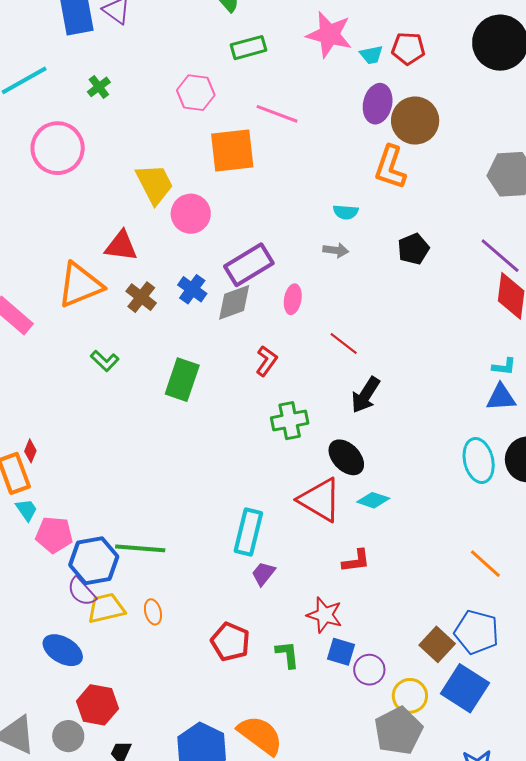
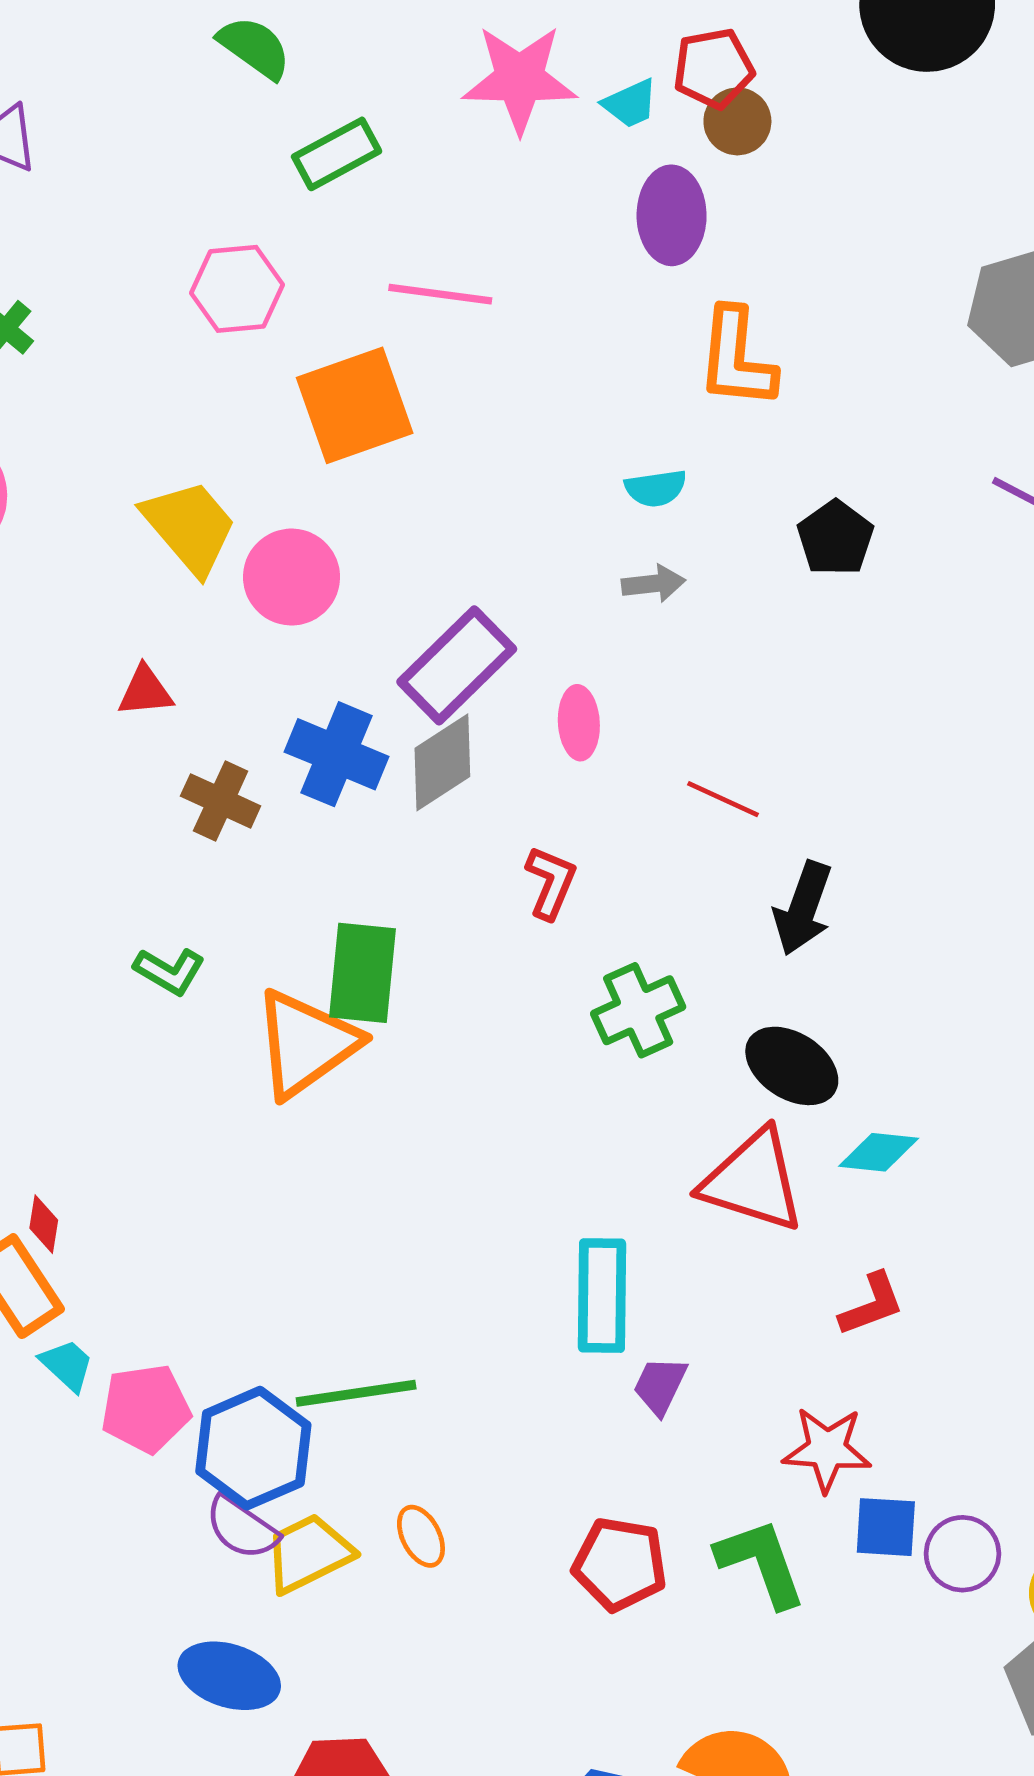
brown circle: (415, 120) -> (737, 121), moved, size x0.6
red triangle: (121, 246) -> (145, 691), size x0.7
orange triangle: (80, 285) -> (306, 1044), moved
blue cross: (192, 289) -> (336, 754), size x1.4
green L-shape: (287, 654) -> (761, 1563), size x1.4

